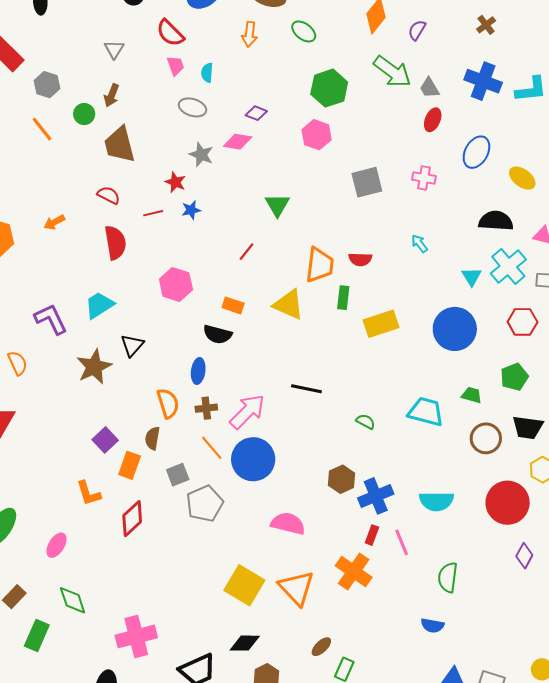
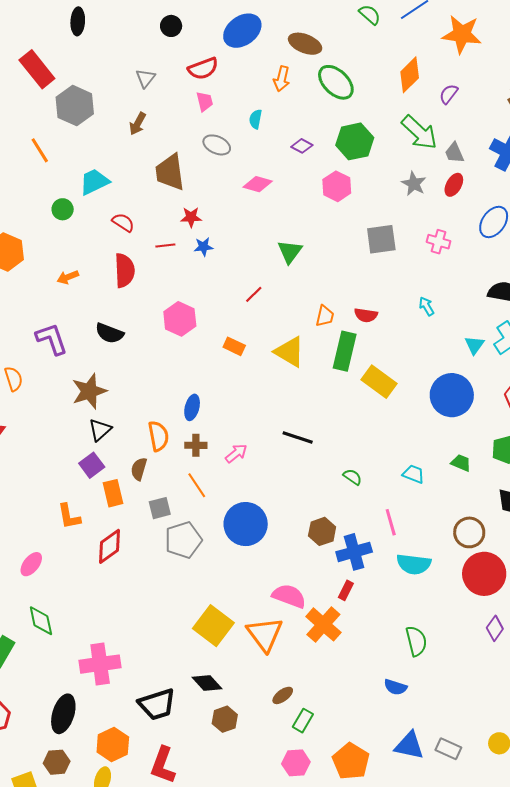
green ellipse: (304, 31) -> (336, 82), size x1.5
red semicircle: (170, 33) -> (203, 69), turned -72
cyan semicircle: (207, 73) -> (256, 119), moved
gray hexagon: (47, 85) -> (75, 106), size x1.5
purple diamond: (256, 113) -> (302, 146), moved
green circle: (84, 114) -> (63, 209), moved
orange line: (42, 129) -> (40, 150), moved
brown trapezoid: (120, 145) -> (170, 172), moved
gray star: (201, 155) -> (414, 184), moved
red star: (175, 182) -> (191, 217), turned -30
orange arrow: (54, 222) -> (68, 277), moved
orange trapezoid: (320, 265) -> (325, 316), size x0.6
green rectangle: (343, 298) -> (345, 351), size x1.6
cyan trapezoid: (99, 305) -> (94, 182), moved
yellow rectangle: (381, 324) -> (379, 382), turned 48
black semicircle: (218, 334) -> (109, 333), moved
black triangle: (132, 345) -> (100, 430), moved
pink arrow: (247, 412) -> (236, 453), size x0.6
cyan trapezoid: (426, 412) -> (413, 474), size x0.6
brown circle: (486, 438) -> (469, 532), moved
blue circle: (253, 459) -> (246, 524), moved
orange rectangle: (130, 465) -> (113, 493), turned -40
pink semicircle: (288, 523) -> (289, 596), moved
pink line: (402, 542) -> (391, 522), moved
green semicircle: (448, 577) -> (416, 641), turned 152
black diamond: (245, 643) -> (207, 683), turned 40

